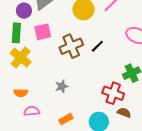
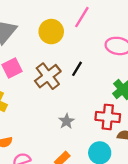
gray star: (62, 86) -> (67, 121), moved

